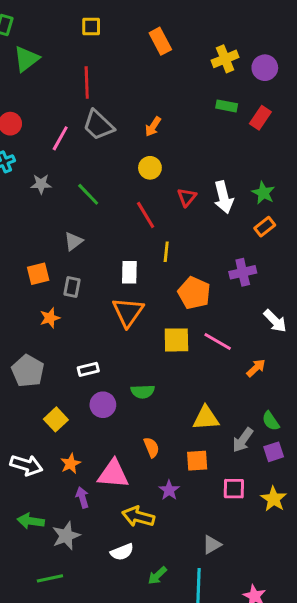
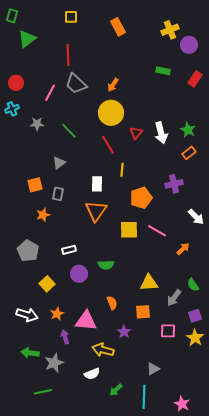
yellow cross: (225, 59) -> (170, 30), moved
red rectangle: (260, 118) -> (195, 79), moved
yellow circle: (150, 168) -> (111, 113), size x1.6
orange pentagon: (194, 293) -> (141, 198), turned 30
purple square: (274, 452) -> (195, 316), moved

